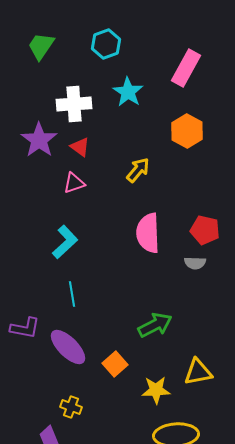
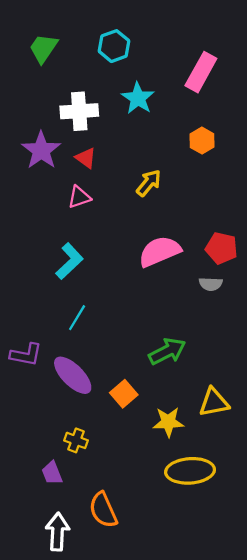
orange hexagon: (187, 131) -> (202, 141), size x0.7
pink semicircle: (148, 233) -> (160, 251), turned 69
cyan line: (72, 294) -> (77, 318), turned 40

